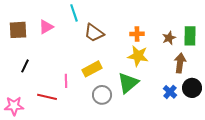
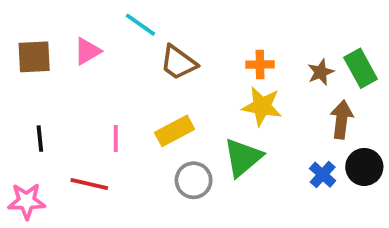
cyan line: (74, 13) -> (140, 25), turned -36
green rectangle: (190, 36) -> (361, 68), turned -30
black line: (25, 66) -> (40, 139), moved, turned -32
pink line: (66, 81) -> (116, 139), moved

